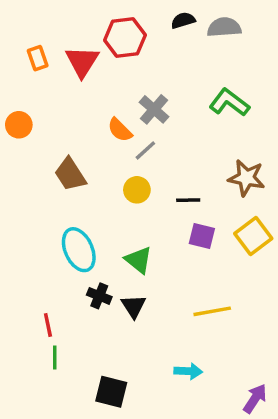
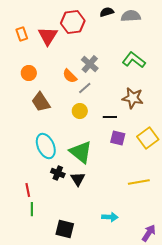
orange circle: (19, 125) -> (29, 73), moved
brown star: (246, 178) -> (133, 98), moved
green triangle: (139, 260) -> (81, 152), size x1.4
yellow line: (212, 311) -> (139, 182), moved

